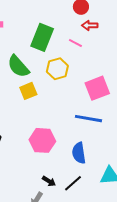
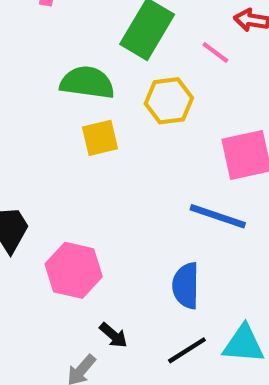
green semicircle: (18, 66) -> (87, 83), turned 130
pink hexagon: (42, 140) -> (74, 270), moved
black line: (73, 183) -> (187, 350), moved

